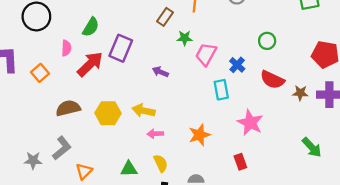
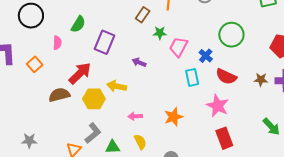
green circle: (267, 41) -> (231, 35), size x1.6
red arrow: (90, 64) -> (80, 73), moved
red semicircle: (272, 80) -> (226, 77), moved
yellow arrow: (144, 111) -> (117, 86), moved
gray L-shape: (62, 148) -> (93, 133), moved
red rectangle: (240, 162) -> (224, 138), moved, size x1.5

